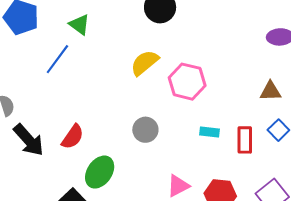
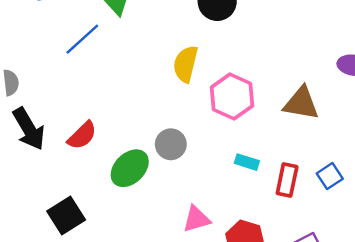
yellow semicircle: (145, 63) -> (186, 64), turned -48
brown triangle: (270, 91) -> (301, 103), moved, size x1.4
green ellipse: (100, 172) -> (130, 168), moved

